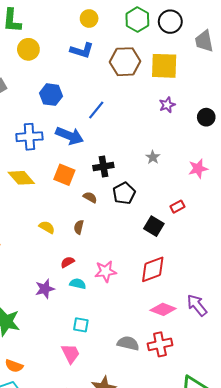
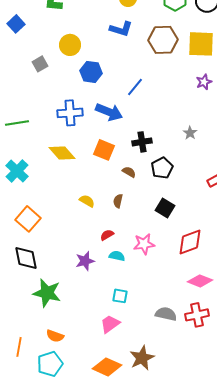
yellow circle: (28, 49) -> (70, 45), moved
black square: (154, 226) -> (165, 208), moved
pink trapezoid: (71, 354) -> (110, 324), turned -100

